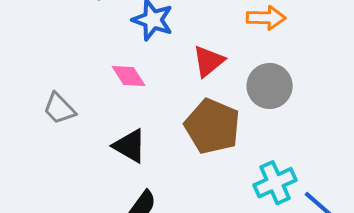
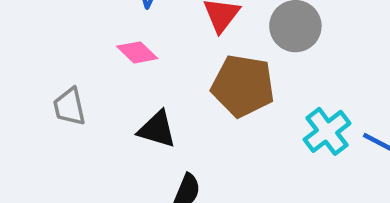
gray trapezoid: (59, 109) -> (69, 107), turned 45

